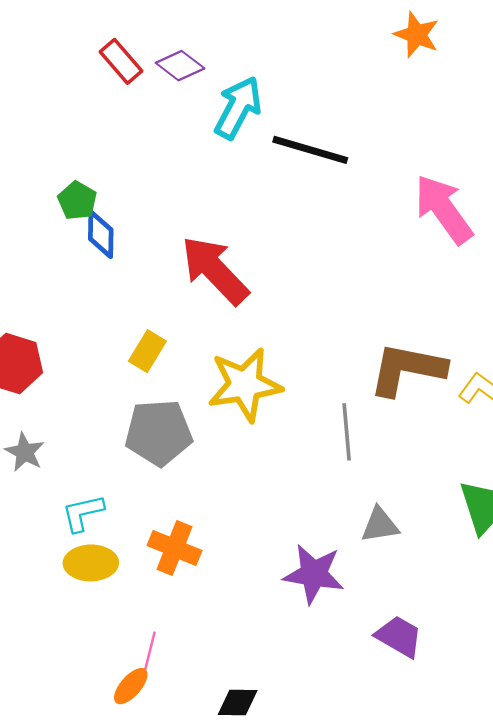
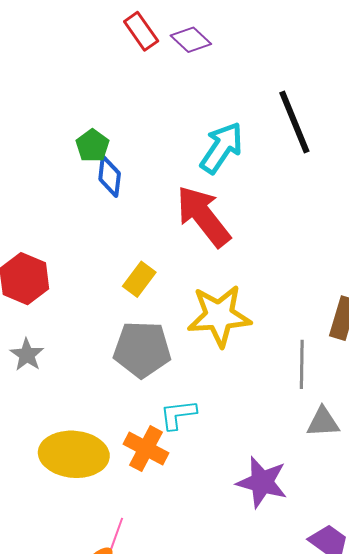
cyan arrow: (238, 108) -> (221, 148), moved
black line: (310, 150) -> (294, 122), turned 46
cyan L-shape: (83, 513) -> (178, 415), moved
gray triangle: (380, 525) -> (323, 422), moved
yellow ellipse: (91, 563) -> (74, 454), size x1.5

